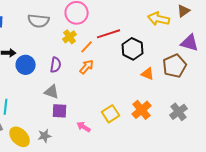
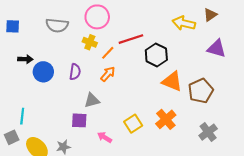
yellow cross: (70, 37) -> (90, 42), turned -32
brown pentagon: (175, 66) -> (201, 91), moved
orange triangle: (148, 74) -> (172, 81), size x1.5
gray triangle: (52, 92) -> (92, 100), moved, turned -35
gray cross: (179, 112) -> (208, 132), moved

